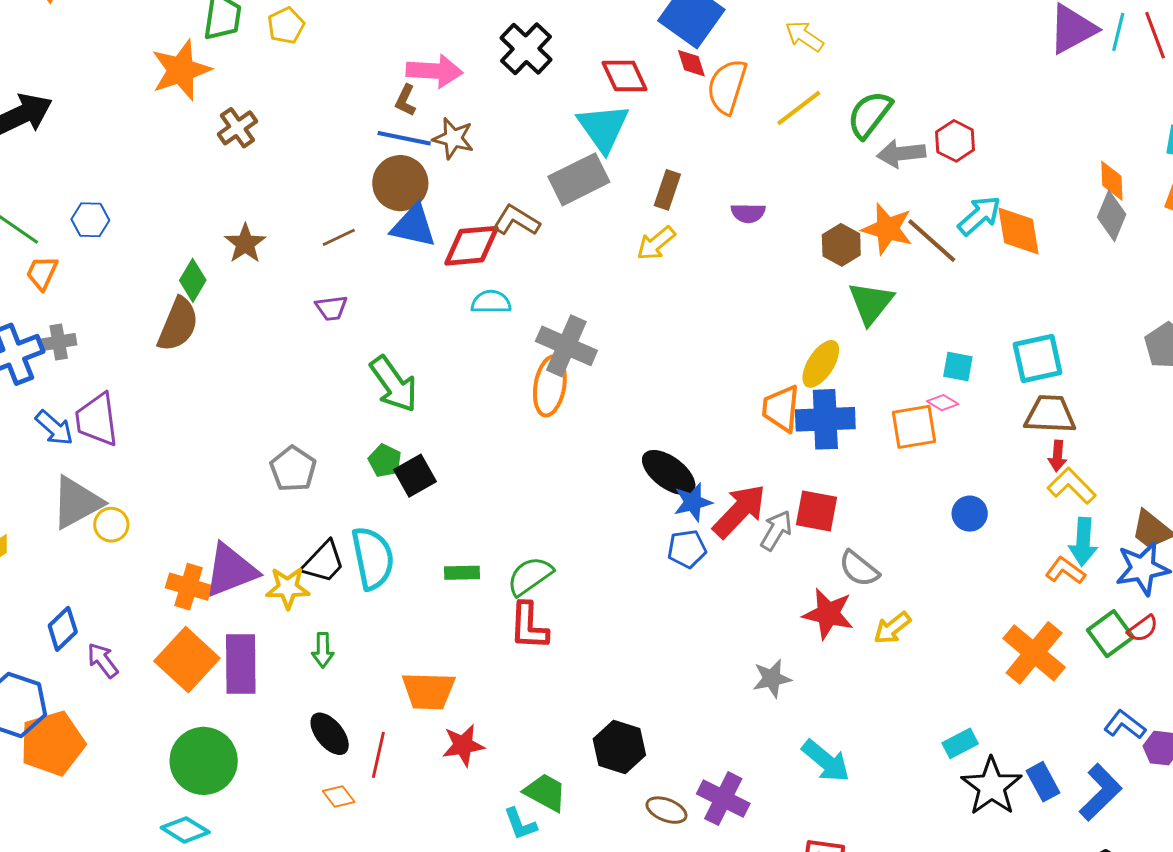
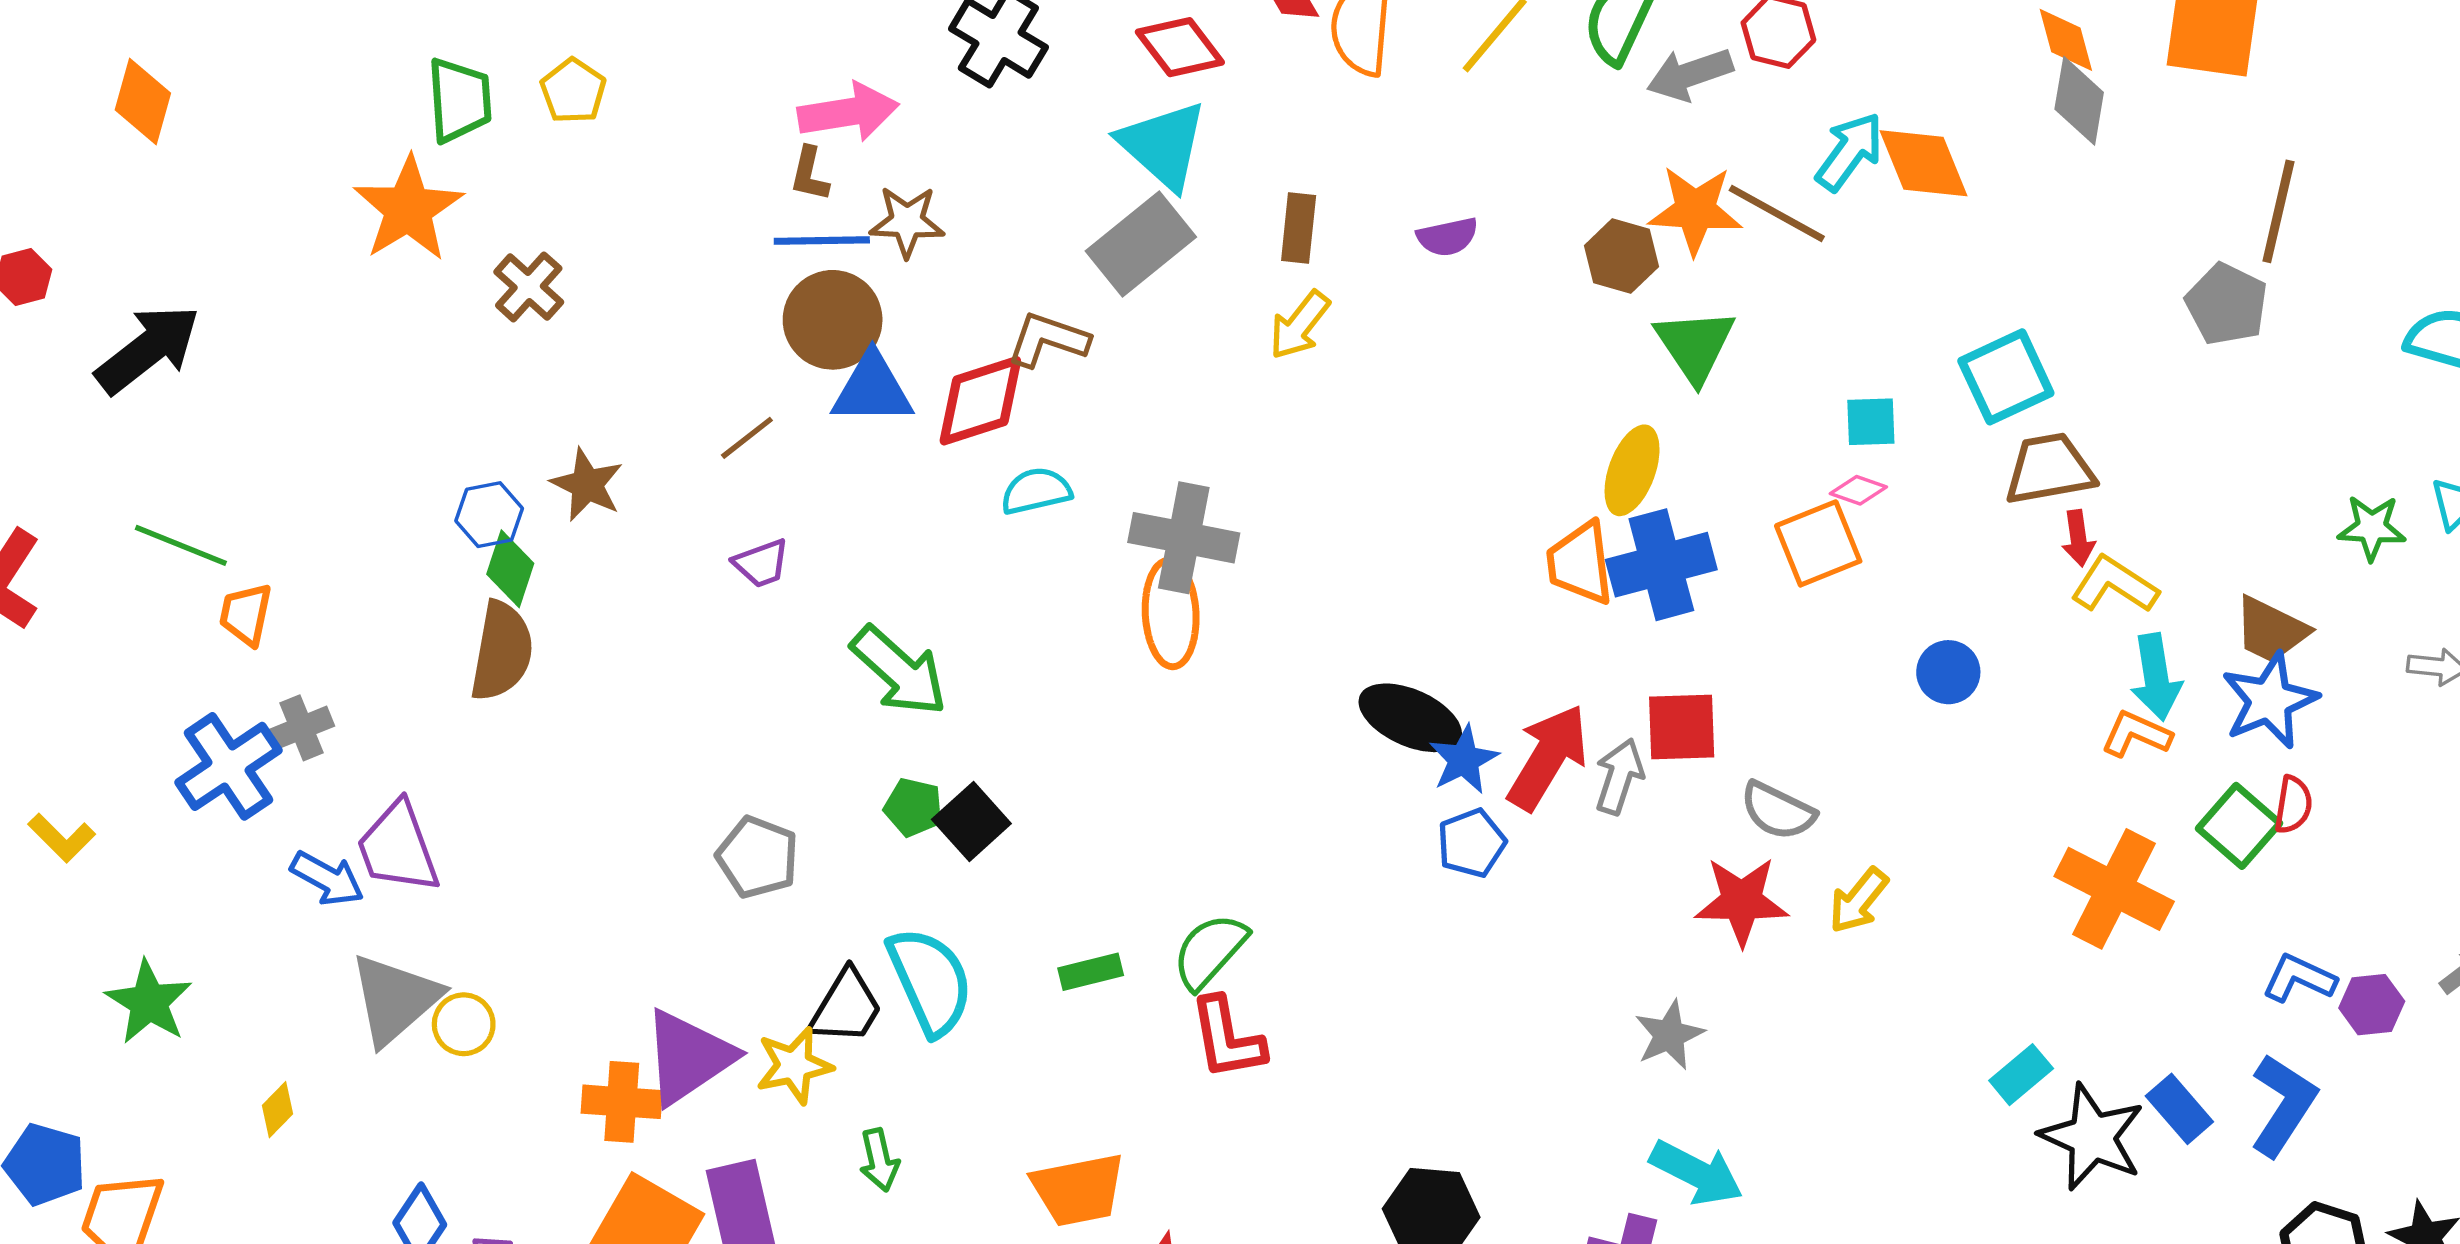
blue hexagon: (90, 220) -> (489, 515), moved
red semicircle: (1143, 629) -> (2293, 805), turned -32
cyan arrow: (826, 761) -> (1696, 1173), moved

